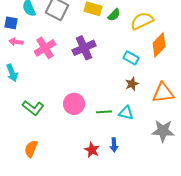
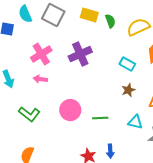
green semicircle: (114, 15) -> (110, 21), turned -64
pink arrow: (16, 42) -> (40, 79), moved
cyan triangle: (126, 113) -> (135, 122), moved

